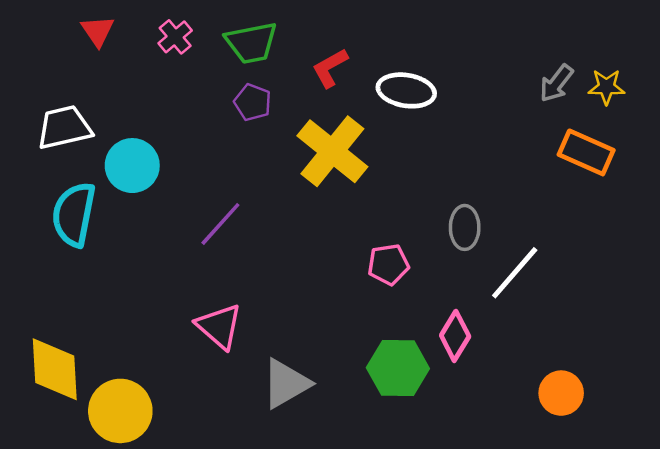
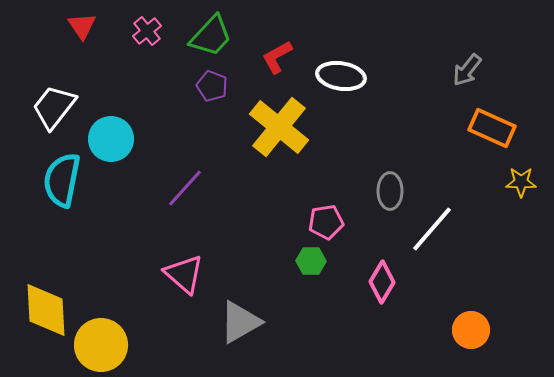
green trapezoid: (251, 43) -> (211, 36), turned -36
yellow star: (606, 87) -> (521, 182), moved
white trapezoid: (64, 127) -> (54, 107), turned -39
green hexagon: (398, 368) -> (311, 261), moved, size x0.6

